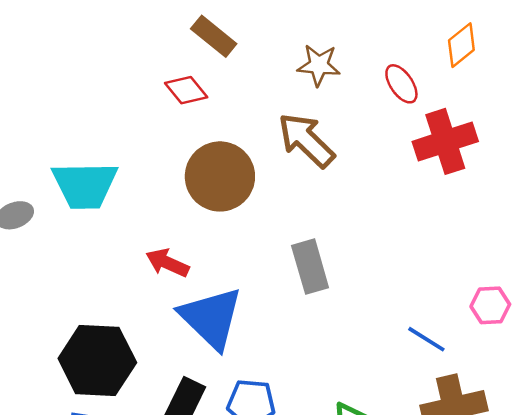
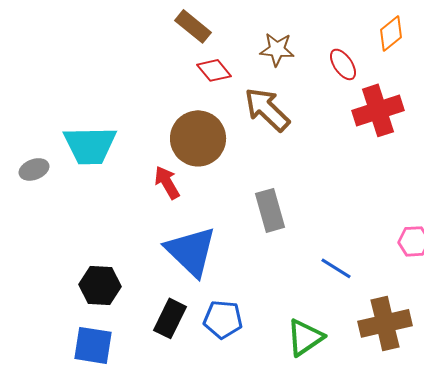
red diamond: (186, 90) -> (214, 70), moved
red arrow: (167, 263) -> (167, 182), moved, turned 36
blue line: (426, 339) -> (336, 268), moved
black hexagon: (97, 360) -> (100, 285), size x0.7

